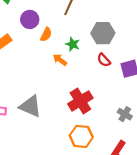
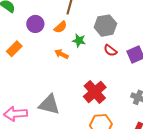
orange semicircle: (46, 34) -> (60, 27), moved, turned 32
orange arrow: (60, 60) -> (61, 54), moved

